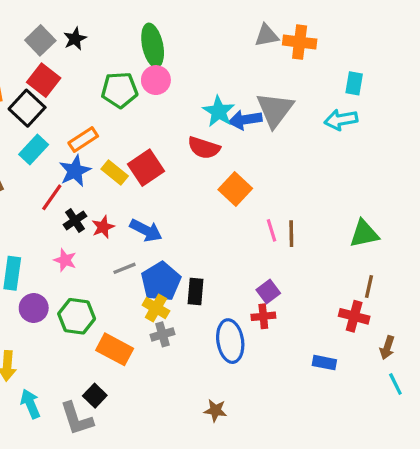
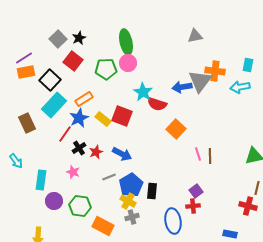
orange cross: (300, 42) -> (215, 71), moved
red square: (44, 80) -> (73, 61), moved
cyan star: (219, 111) -> (143, 92), moved
cyan rectangle: (34, 149) -> (54, 105), size x1.4
red square: (146, 168) -> (122, 116), turned -35

